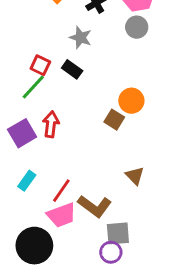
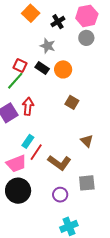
orange circle: (131, 101) -> (63, 69), moved
cyan rectangle: (27, 181) -> (28, 141), moved
pink trapezoid: (62, 215) -> (16, 164), moved
gray square: (118, 233) -> (87, 183), moved
purple circle: (111, 252) -> (60, 195), moved

